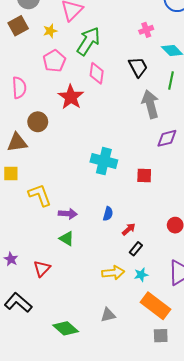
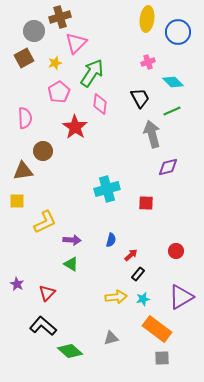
green line: (171, 80) -> (172, 111), turned 54
cyan cross: (104, 161) -> (107, 189), turned -30
yellow L-shape: (40, 195) -> (45, 222), turned 85
black L-shape: (18, 303) -> (43, 326), moved

